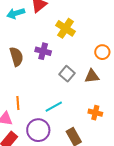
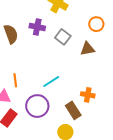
gray square: (67, 74) -> (63, 37), moved
orange cross: (95, 113) -> (88, 95), moved

